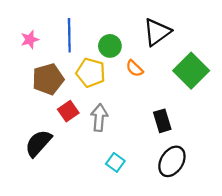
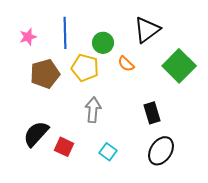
red square: (68, 111) -> (64, 147), moved, turned -30

